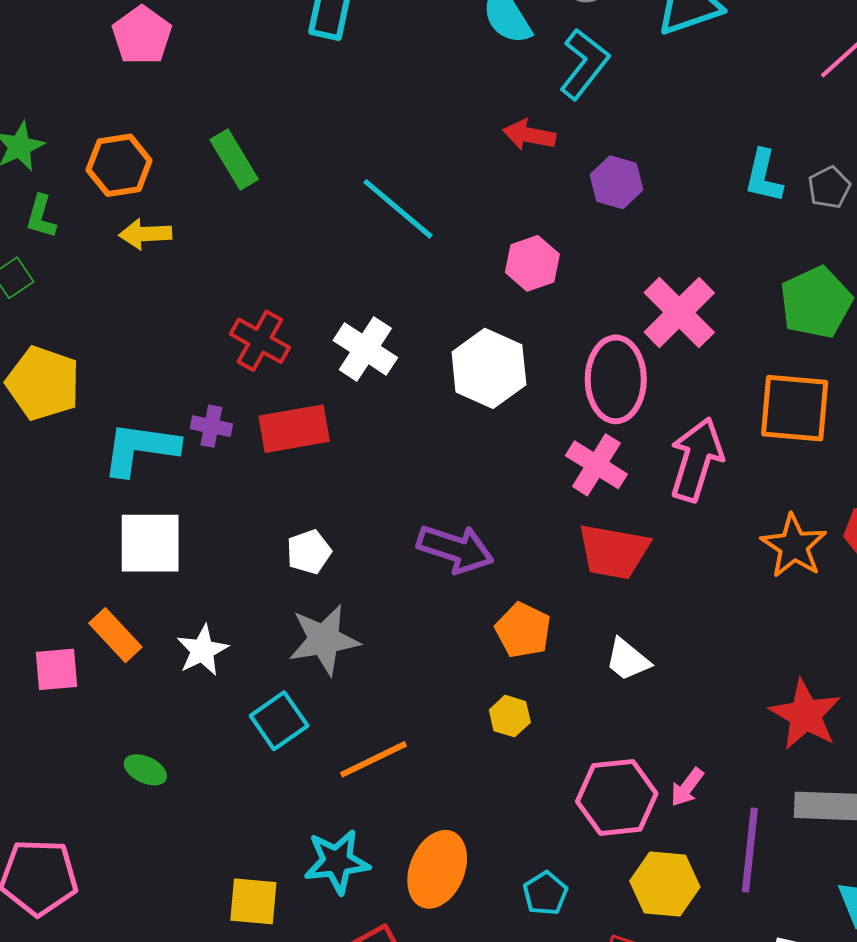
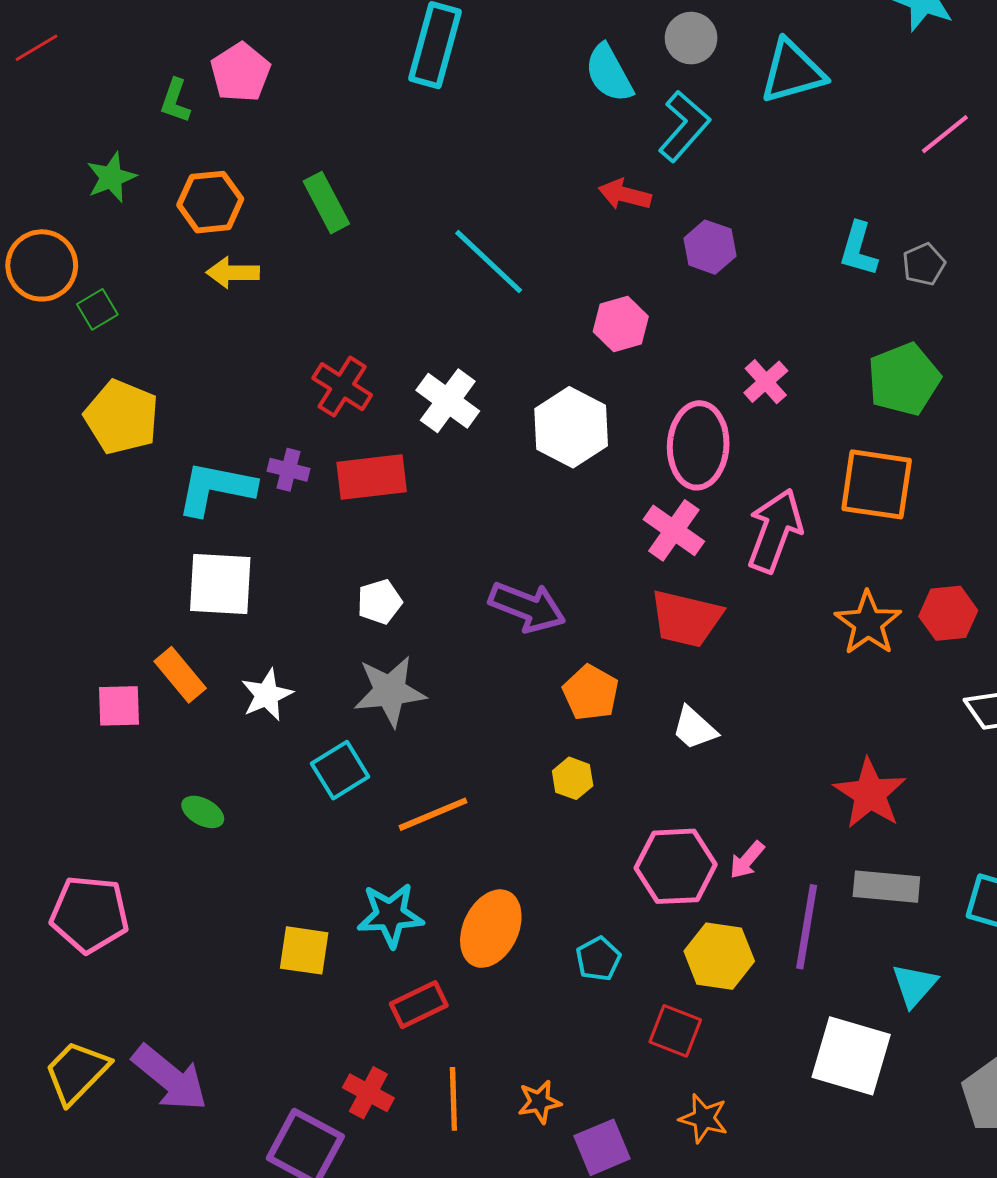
green L-shape: (41, 217) -> (175, 101), moved
pink cross: (679, 312) -> (766, 382), size x0.6

